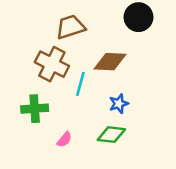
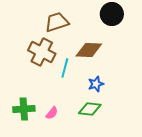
green cross: (35, 109) -> (24, 109), moved

